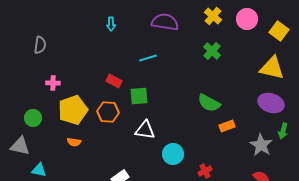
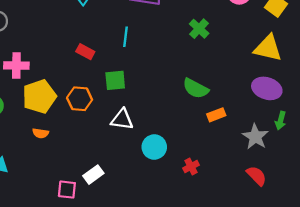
cyan line: (148, 58) -> (126, 37), turned -66
red rectangle: (114, 81) -> (85, 52), moved
pink cross: (53, 83) -> (16, 65), size x1.5

